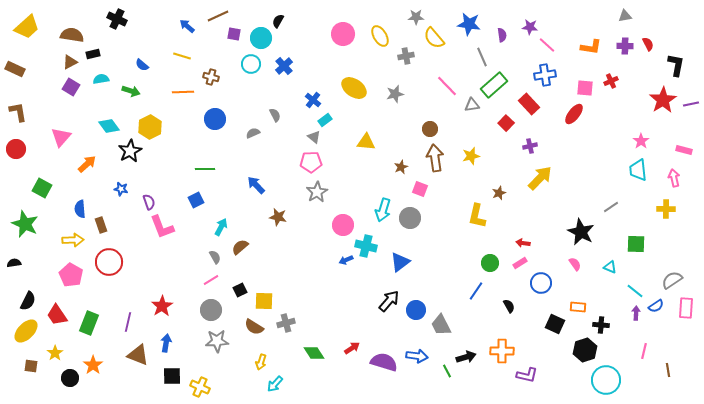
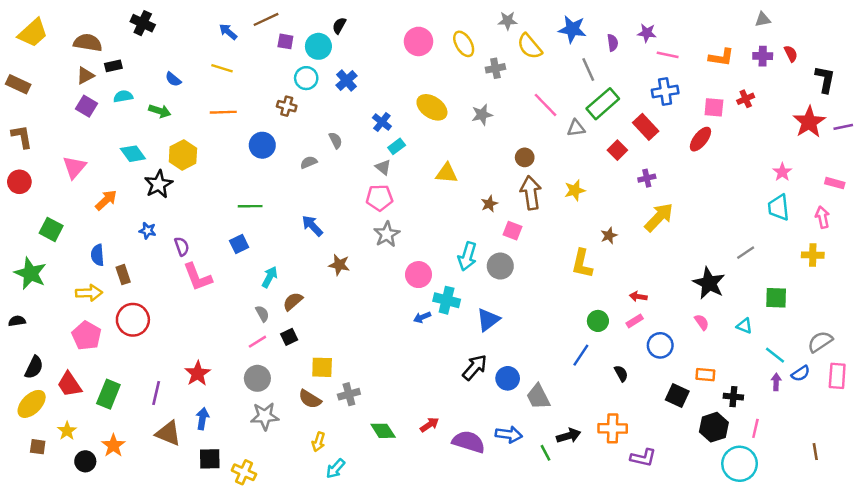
pink line: (547, 45) -> (668, 55), turned -30
brown cross: (211, 77) -> (287, 106), moved
black square: (240, 290) -> (289, 337), moved
pink line: (644, 351) -> (755, 428), moved

